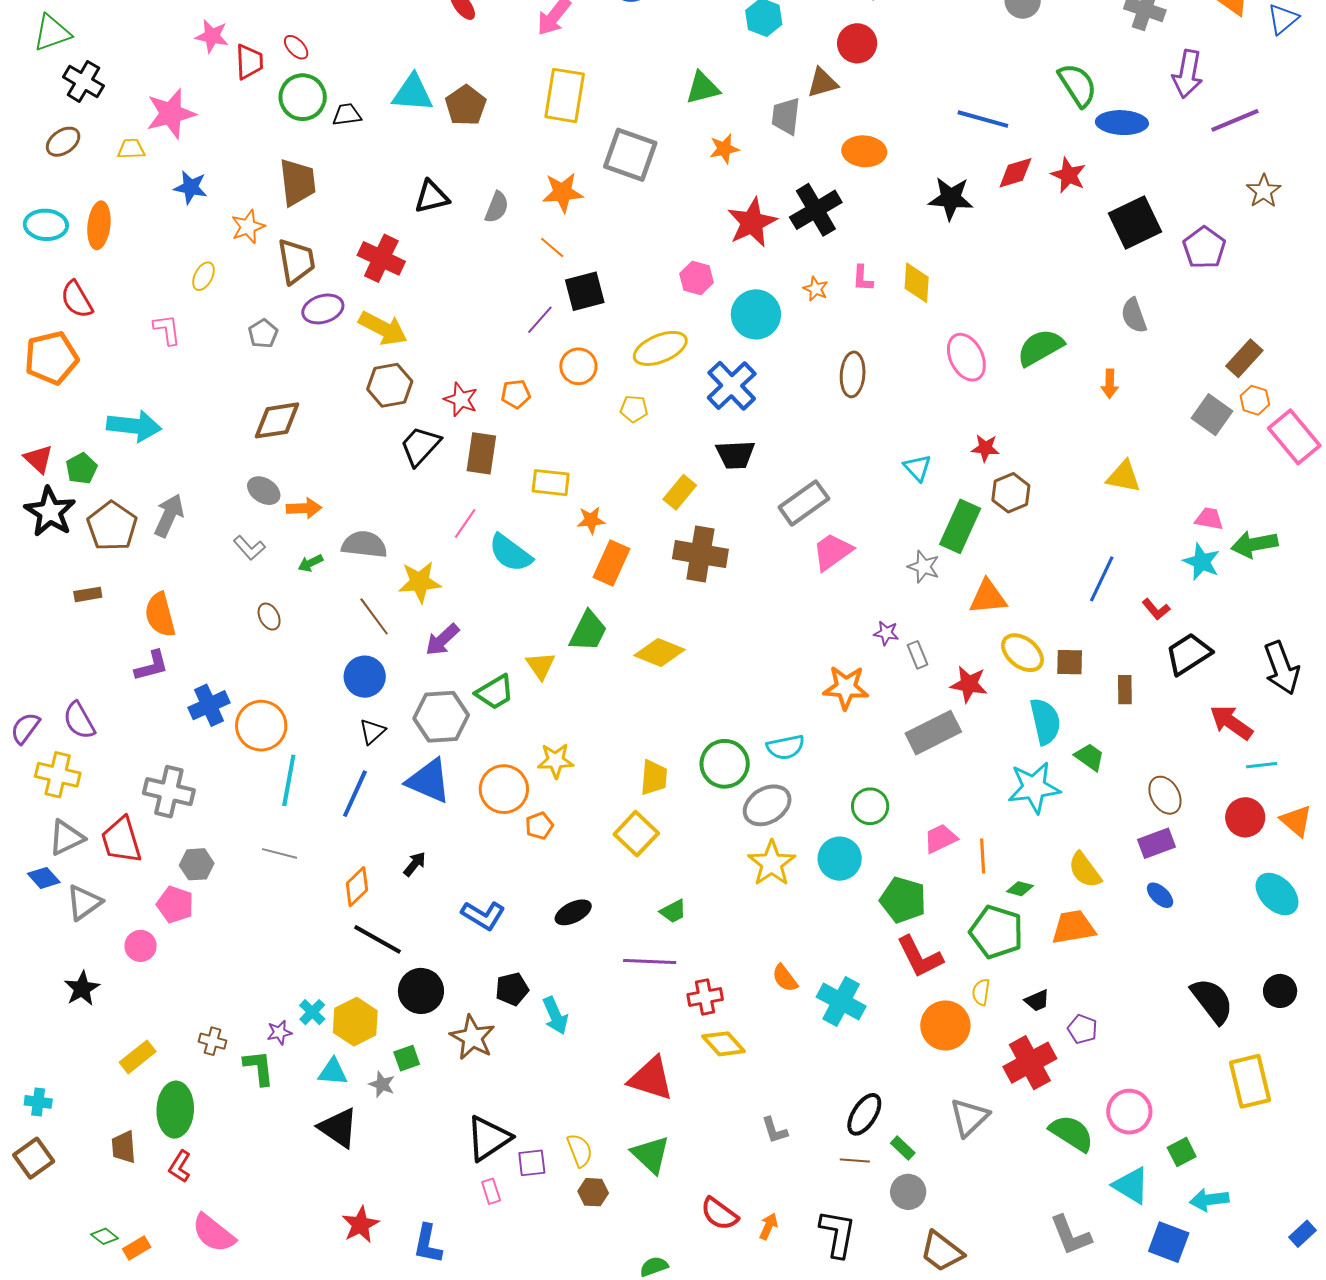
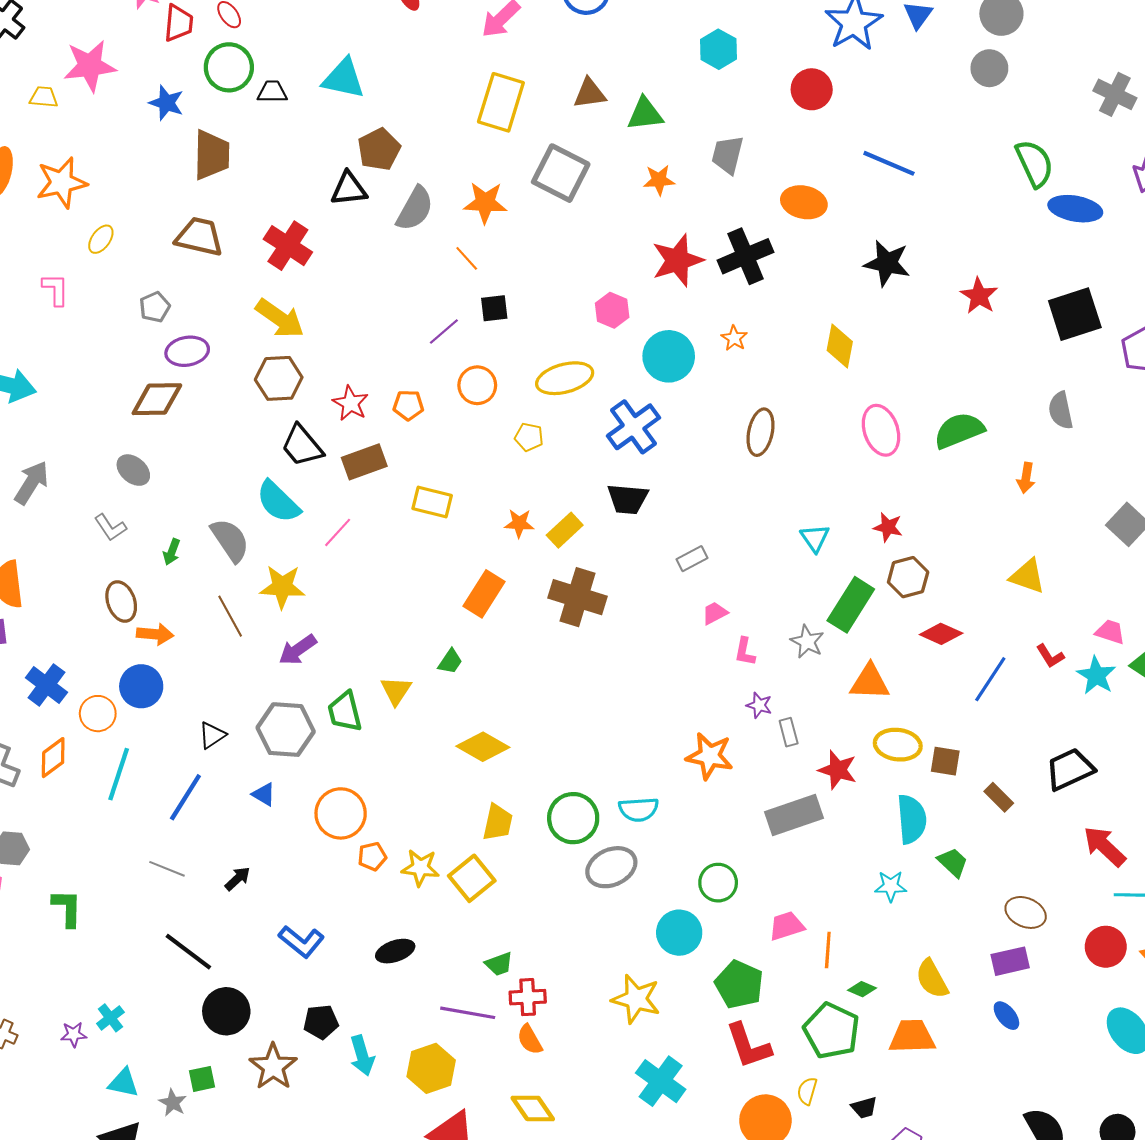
brown triangle: (823, 83) -> (590, 93), moved
brown pentagon: (466, 105) -> (379, 149), moved
blue line: (983, 119) -> (889, 163), moved
red diamond: (1015, 173) -> (941, 634), moved, turned 33
red star: (1068, 175) -> (979, 296), moved
blue star: (191, 187) -> (166, 103), moved
gray semicircle: (497, 207) -> (415, 209), size x1.4
orange star: (248, 227) -> (62, 183), moved, size x1.4
brown trapezoid: (296, 261) -> (199, 237), turned -75
pink L-shape: (863, 278) -> (745, 652), moved
black square: (585, 291) -> (494, 308), size x0.7
purple ellipse: (323, 309) -> (187, 351), moved
black trapezoid: (420, 446) -> (302, 446), turned -90
brown rectangle: (481, 453) -> (364, 462), turned 54
gray rectangle: (804, 503) -> (692, 559), size x0.6
orange arrow: (304, 508) -> (155, 634), moved
orange star: (591, 520) -> (519, 523), moved
gray semicircle: (364, 545) -> (230, 540), turned 42
pink trapezoid: (832, 552) -> (715, 613), size x0.6
cyan semicircle: (510, 553) -> (278, 502), moved
green arrow: (311, 563) -> (172, 552), turned -50
red L-shape: (1156, 609) -> (1050, 656), moved
brown ellipse: (269, 617) -> (121, 601), size x1.4
green trapezoid: (588, 631) -> (450, 661), size x0.6
yellow diamond: (659, 652) -> (483, 747), moved
yellow ellipse: (1022, 653) -> (898, 745), turned -39
blue circle: (365, 677) -> (141, 686), moved
brown rectangle: (1125, 690) -> (999, 797), turned -52
green trapezoid: (495, 692) -> (345, 712), turned 99
blue cross: (209, 705) -> (46, 685), turned -36
orange circle: (261, 726) -> (98, 714), size x0.7
yellow star: (556, 761) -> (420, 868), moved
blue triangle: (429, 781) -> (264, 794), size x0.5
cyan star: (1034, 788) -> (891, 886), size x0.6
brown ellipse: (1165, 795) -> (1026, 912), turned -45
gray line: (280, 853) -> (167, 869), moved
yellow star: (772, 863) -> (636, 999), moved, turned -30
orange diamond: (357, 887) -> (53, 758), moved
orange semicircle: (785, 978) -> (530, 1040), moved
red cross: (705, 997) -> (528, 997), moved
yellow hexagon: (355, 1022) -> (431, 1068), moved
green L-shape: (259, 1068) -> (67, 908), moved

